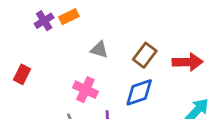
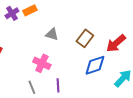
red arrow: (187, 62) -> (116, 43), turned 140
blue diamond: (139, 92) -> (95, 65), moved

